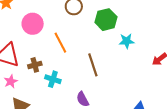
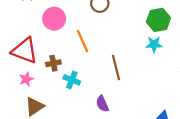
green hexagon: (106, 20) -> (158, 20), moved

